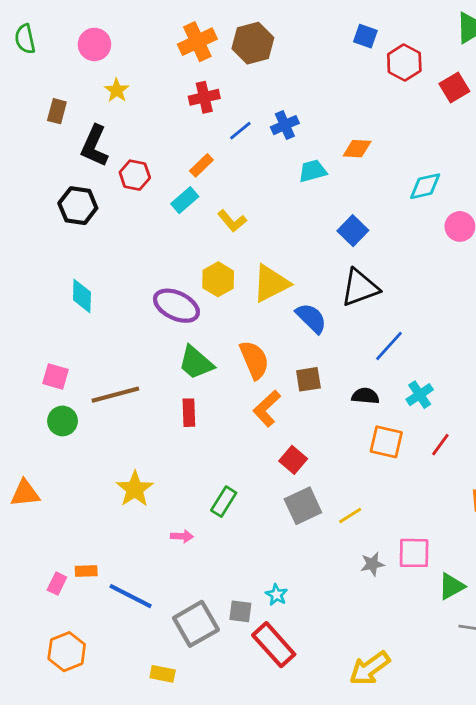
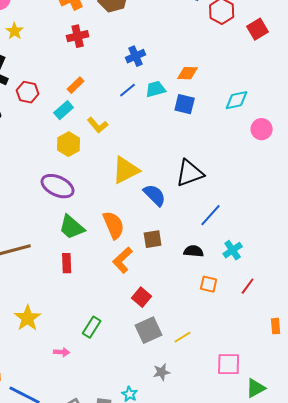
blue line: (240, 131) -> (128, 90), moved
blue square: (353, 231) -> (185, 104), moved, turned -30
yellow hexagon: (218, 279) -> (69, 144), moved
orange square: (386, 442) -> (209, 284), size x0.7
gray star: (372, 564) -> (162, 372), moved

